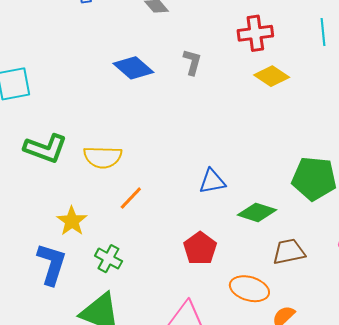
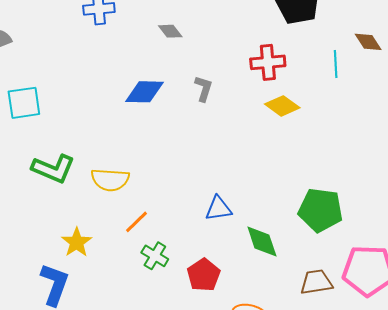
blue diamond: (133, 68) -> (145, 92), turned -42
green diamond: (257, 212) -> (262, 241), turned 51
brown trapezoid: (289, 252) -> (316, 282), moved
green cross: (109, 259) -> (155, 256), moved

